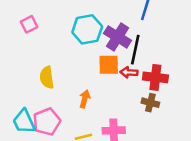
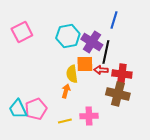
pink square: (29, 24) -> (22, 32), size x1.5
yellow semicircle: (47, 77) -> (72, 74), moved
brown cross: (150, 103) -> (118, 94), size x1.6

